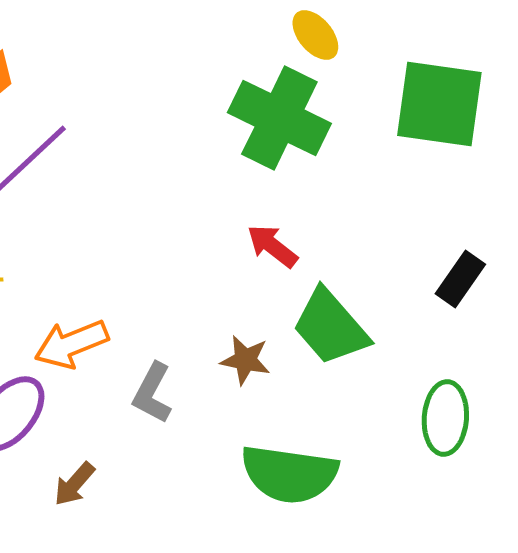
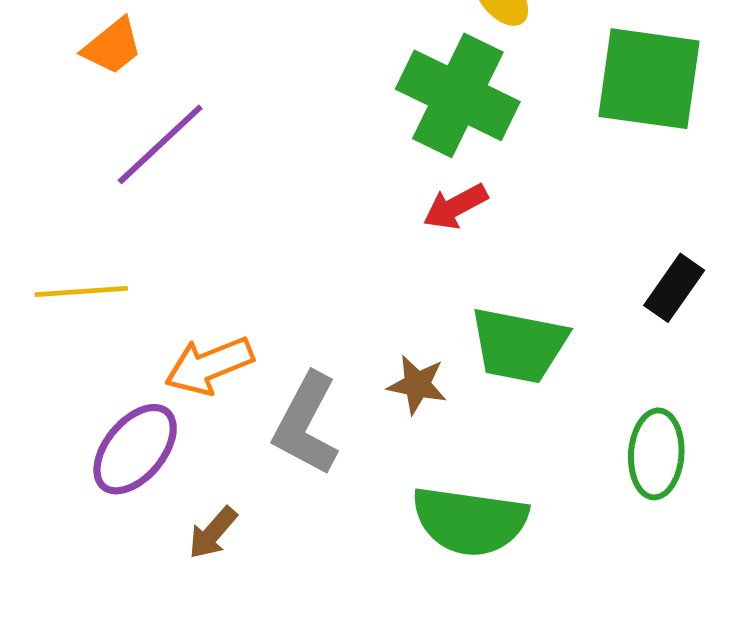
red arrow: (272, 246) -> (455, 207), moved, turned -66
green trapezoid: (330, 327) -> (519, 345), turned -38
gray L-shape: (152, 393) -> (306, 424), size x1.4

